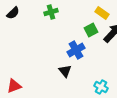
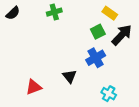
blue cross: (76, 50) -> (96, 58), moved
red triangle: (14, 86) -> (34, 87), moved

